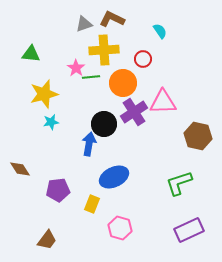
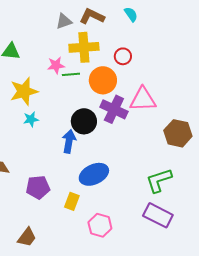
cyan semicircle: (160, 31) -> (131, 14), moved
pink star: (76, 68) -> (56, 65), turned 30
purple cross: (134, 112) -> (114, 109), turned -32
purple rectangle: (189, 230) -> (158, 215), moved, turned 52

